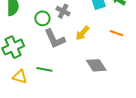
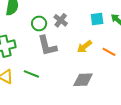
yellow arrow: (82, 33) -> (84, 47), moved
gray diamond: (96, 65) -> (83, 80), turned -70

